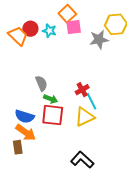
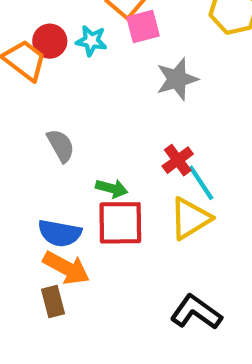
gray star: (99, 39) -> (177, 79), moved
gray semicircle: (41, 83) -> (61, 146), moved

